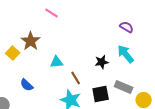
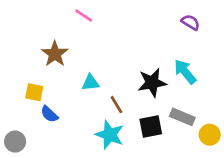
purple semicircle: (127, 27) -> (190, 22), moved
yellow square: (13, 53) -> (34, 92), moved, turned -32
black star: (102, 62) -> (152, 83), size x1.5

